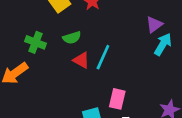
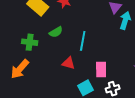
red triangle: (81, 60) -> (68, 63), moved

